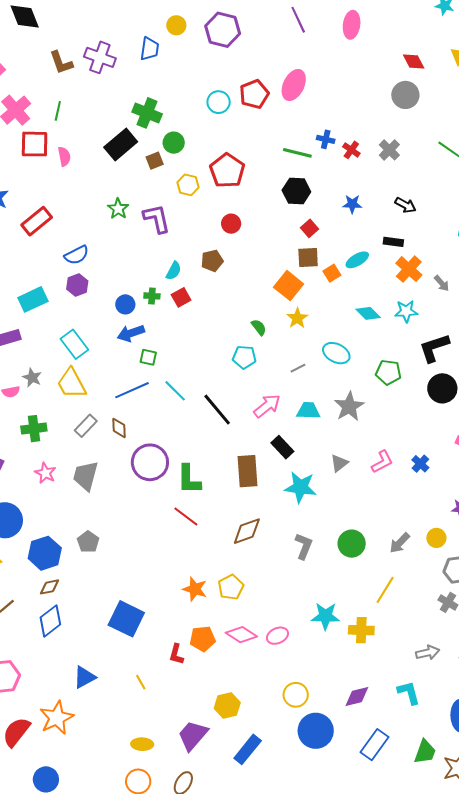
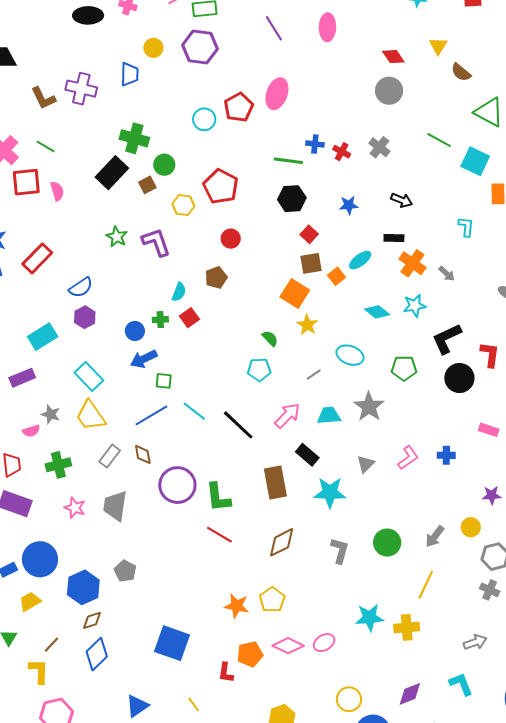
green line: (58, 111) -> (46, 146), turned -66
blue cross: (420, 464) -> (446, 455), turned -36

